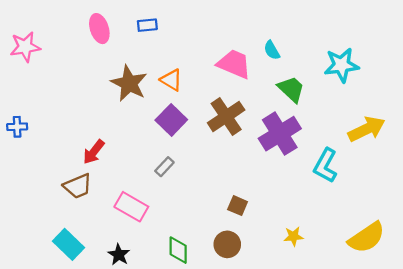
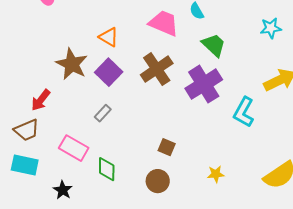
cyan star: (341, 65) -> (271, 28), moved, size x0.7
brown star: (129, 83) -> (72, 64), moved
cyan rectangle: (69, 244) -> (25, 165), moved, turned -32
green diamond: (178, 250) -> (107, 169), moved

